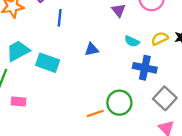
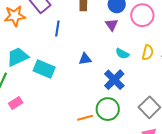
yellow semicircle: (160, 39) -> (148, 52), turned 126
blue cross: (145, 68) -> (114, 80), moved, turned 30
pink rectangle: (18, 102) -> (16, 103), turned -40

